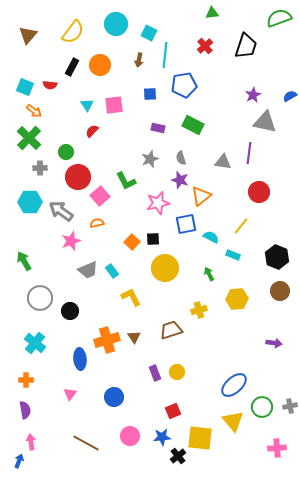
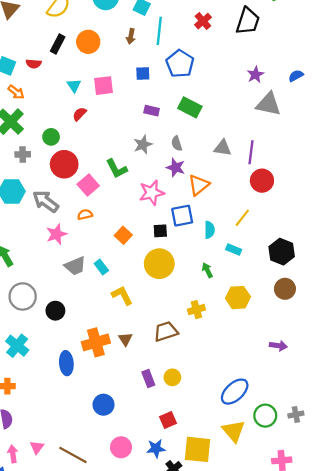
blue pentagon: (184, 85) -> (180, 64), turned -30
purple line: (249, 153) -> (251, 152), moved
cyan semicircle: (211, 237) -> (210, 230), turned 63
black square: (153, 239) -> (160, 231), moved
pink triangle: (70, 394) -> (37, 447), moved

